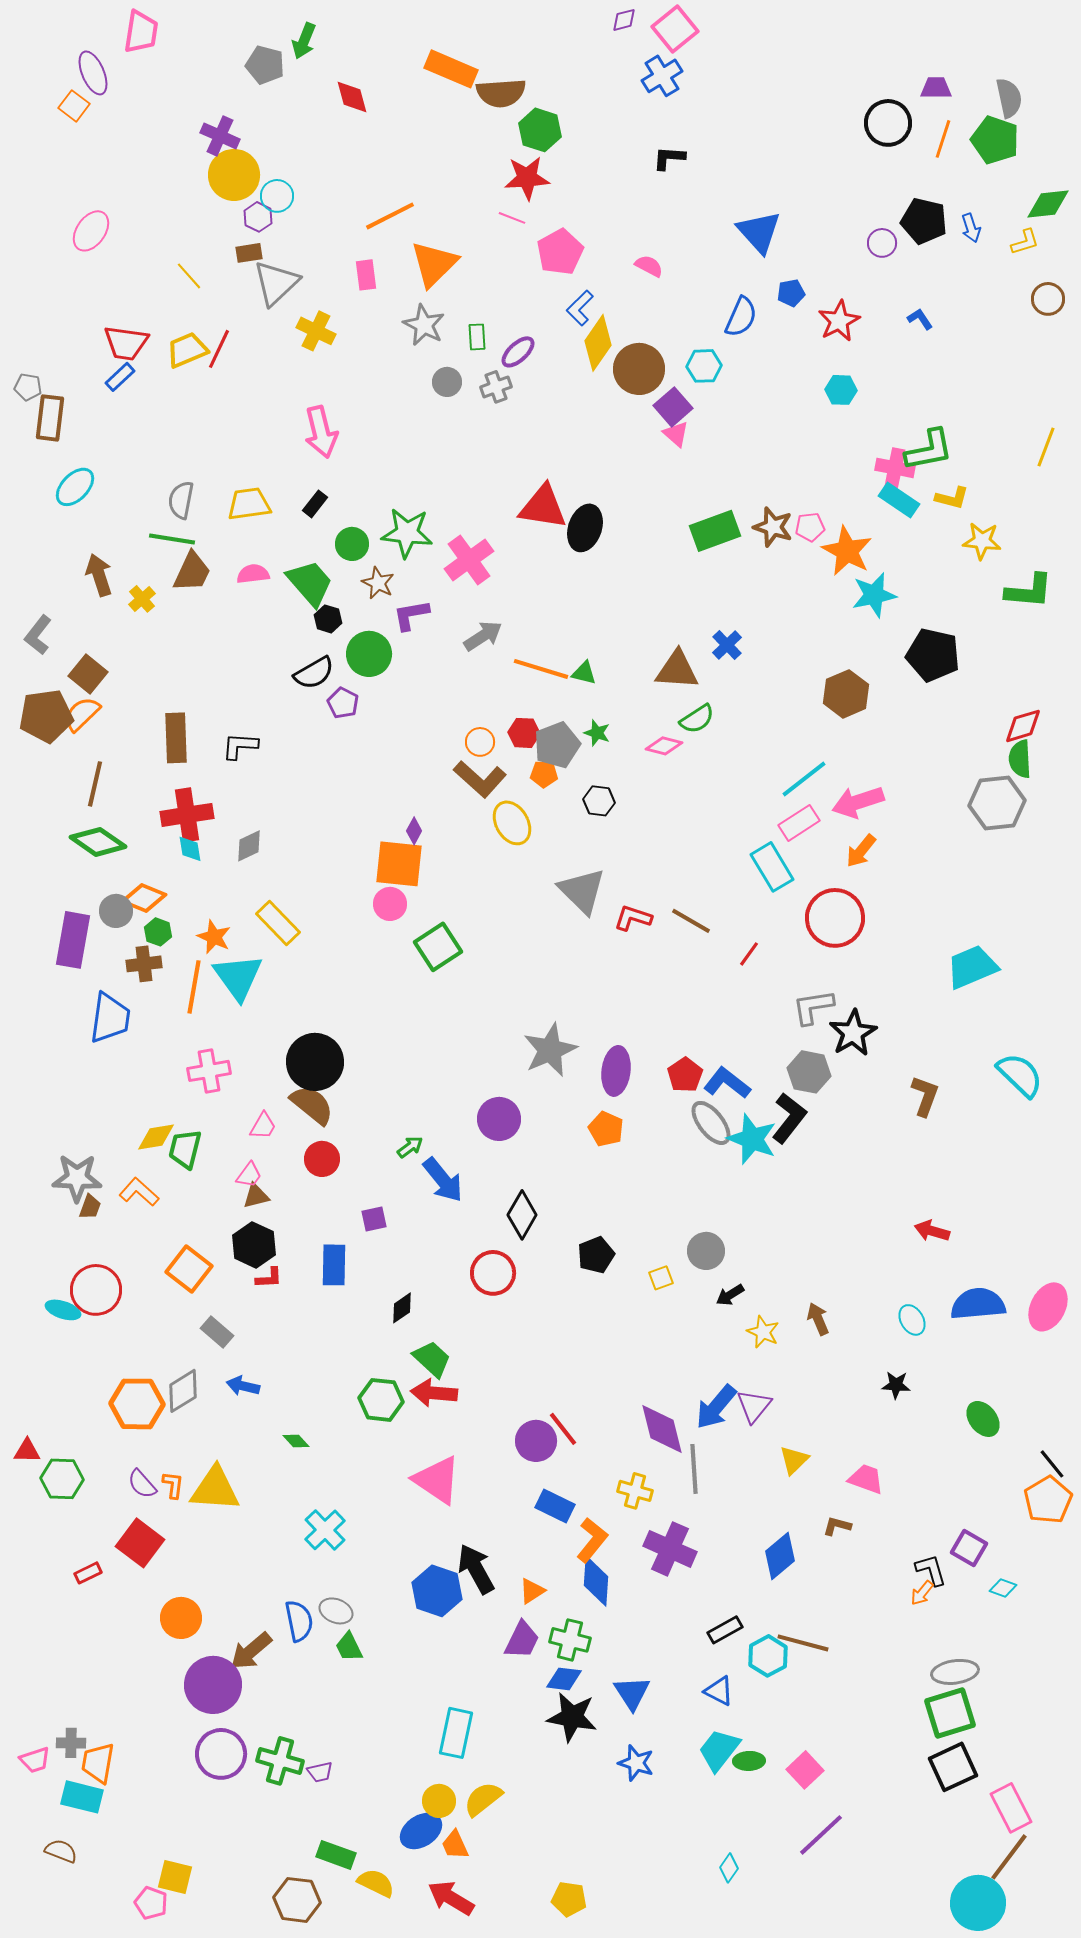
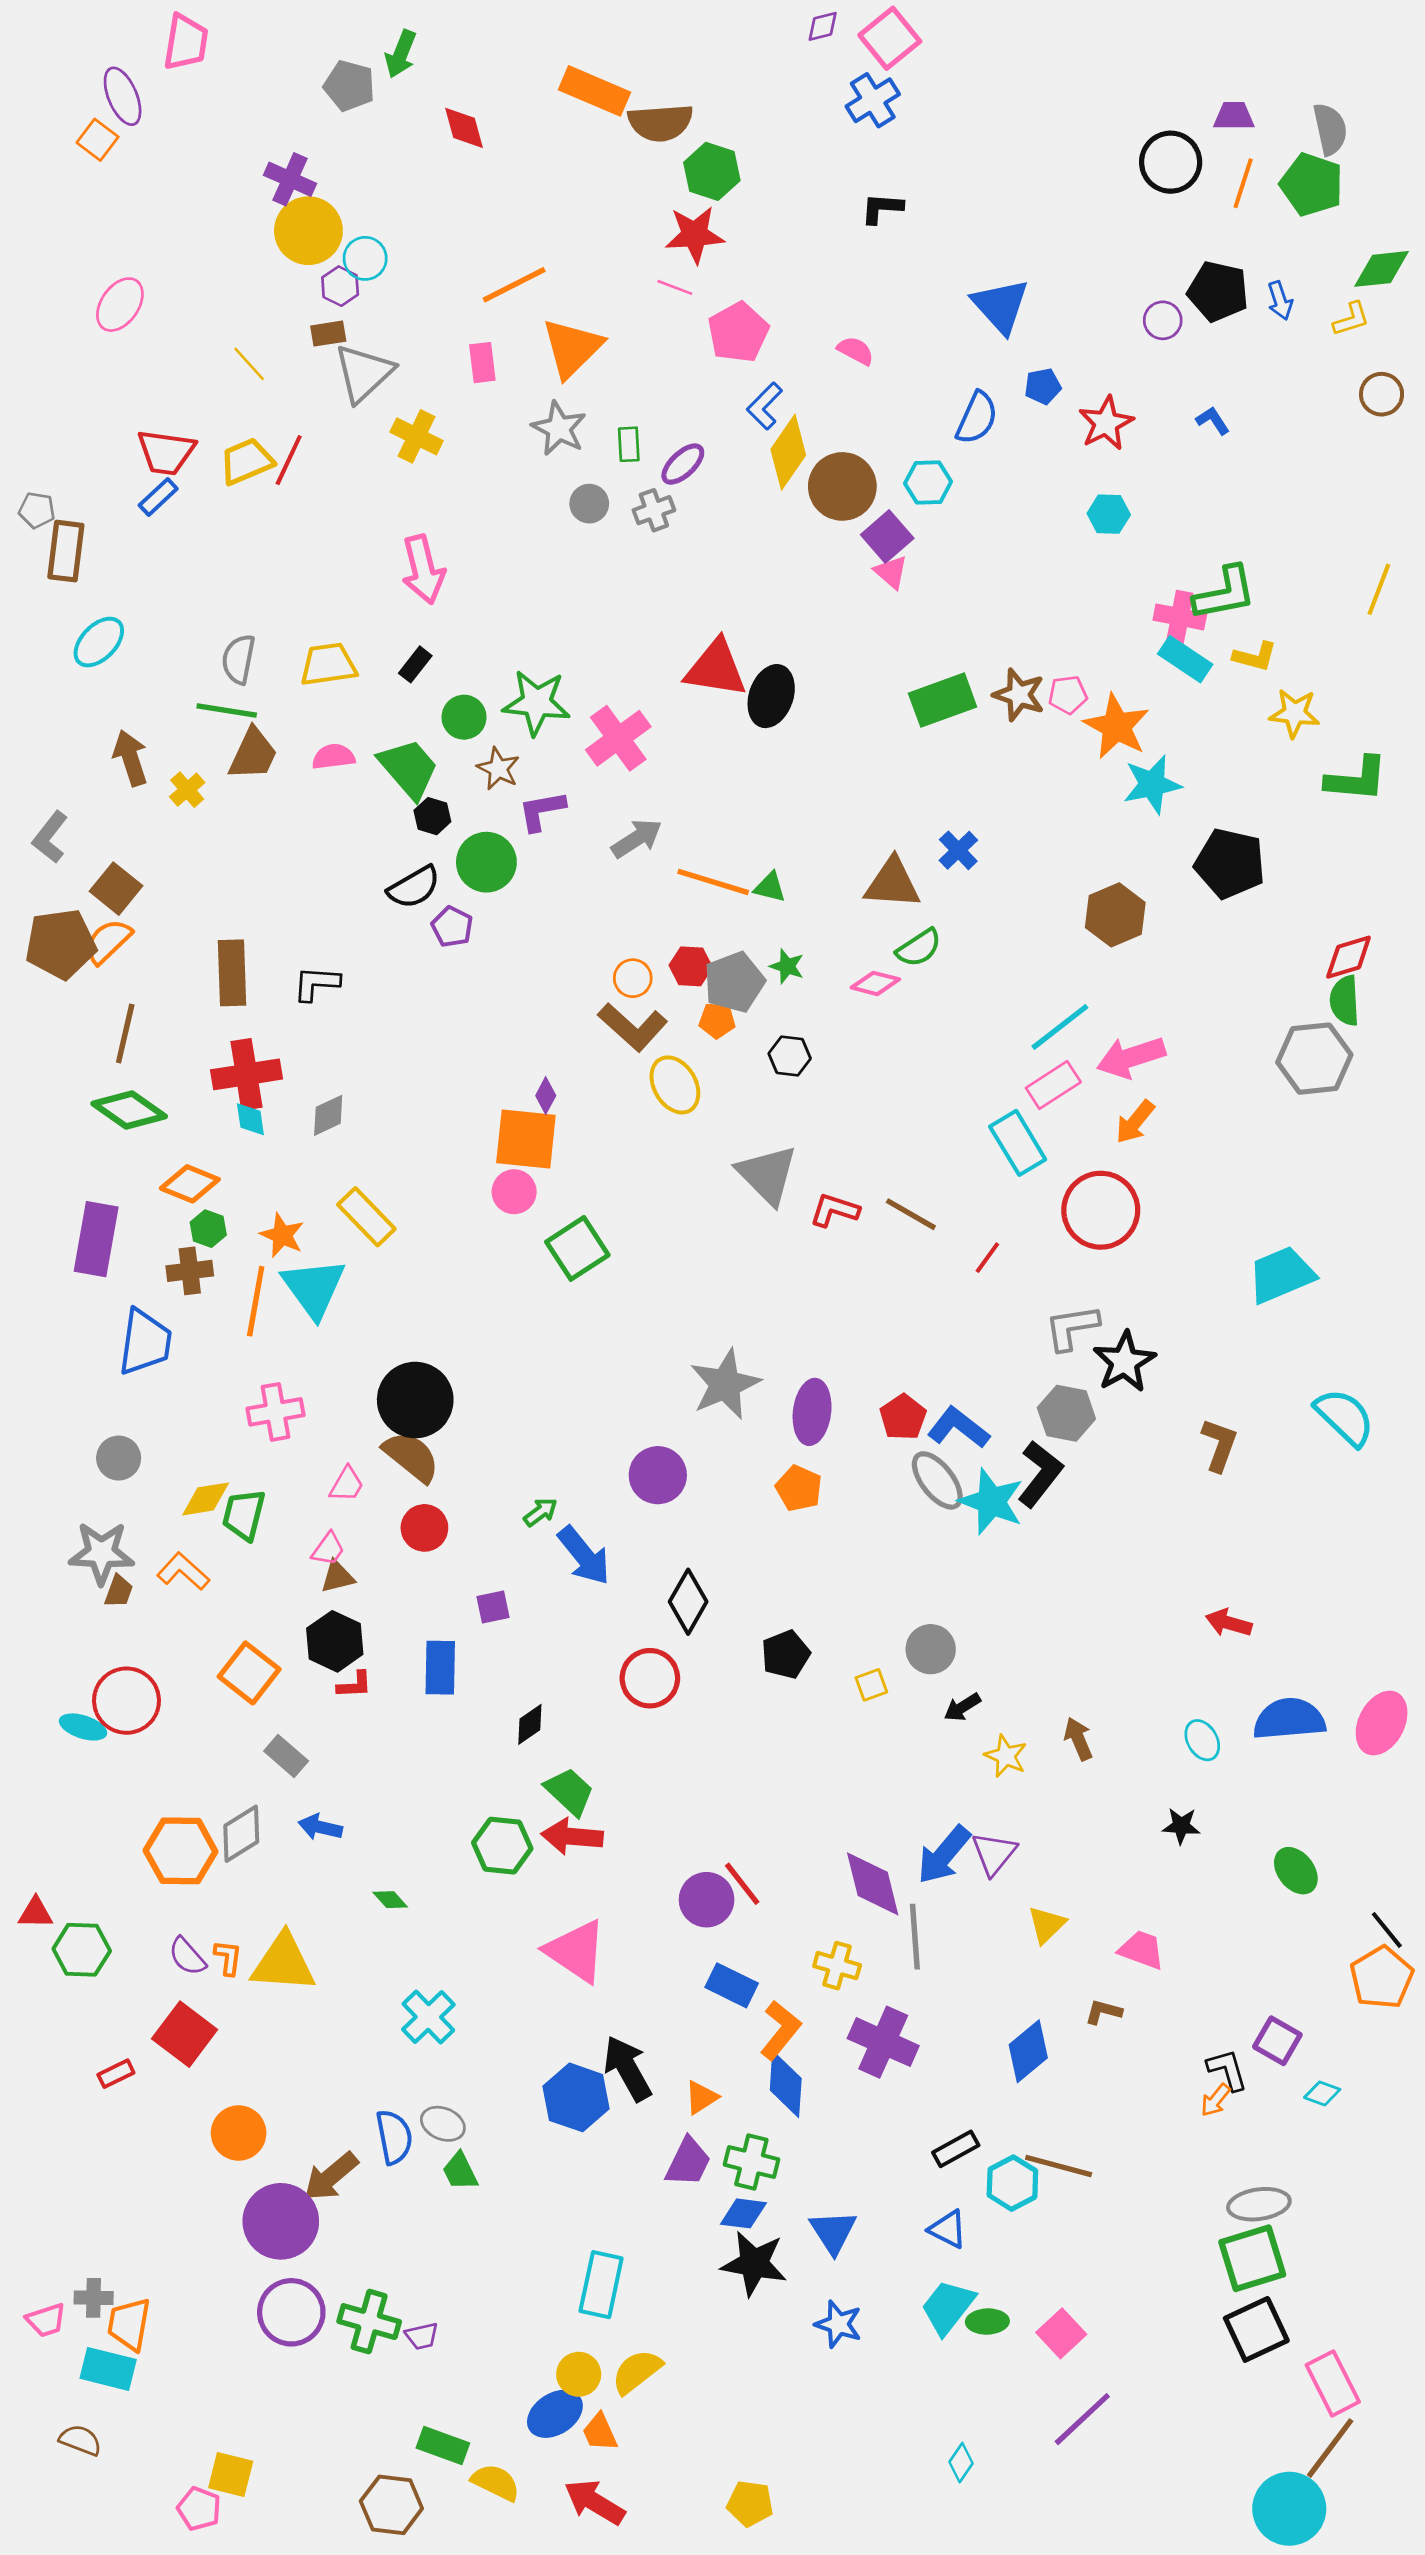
gray circle: (116, 911) -> (119, 1458), moved

